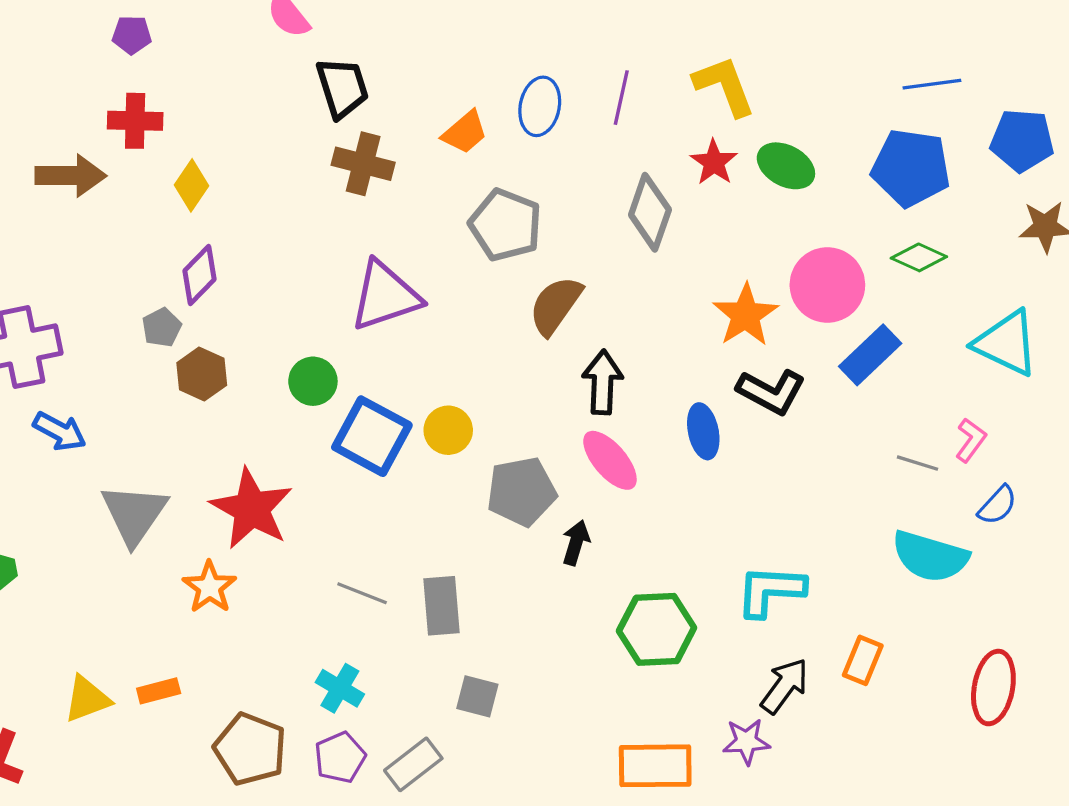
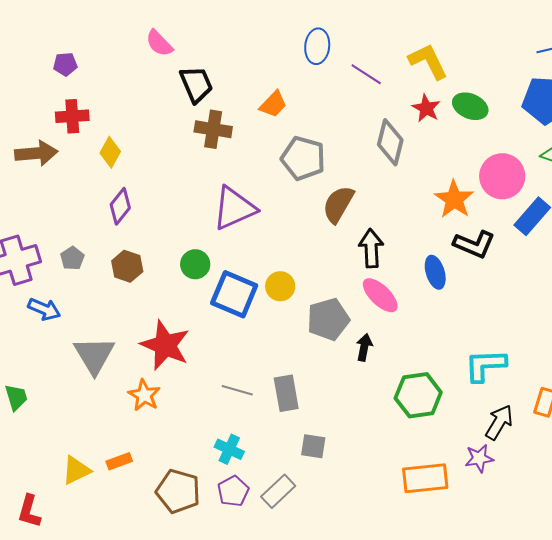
purple line: (621, 98) -> (366, 74), turned -64
blue ellipse: (540, 106) -> (317, 46), moved
gray pentagon: (162, 327) -> (72, 258), moved

